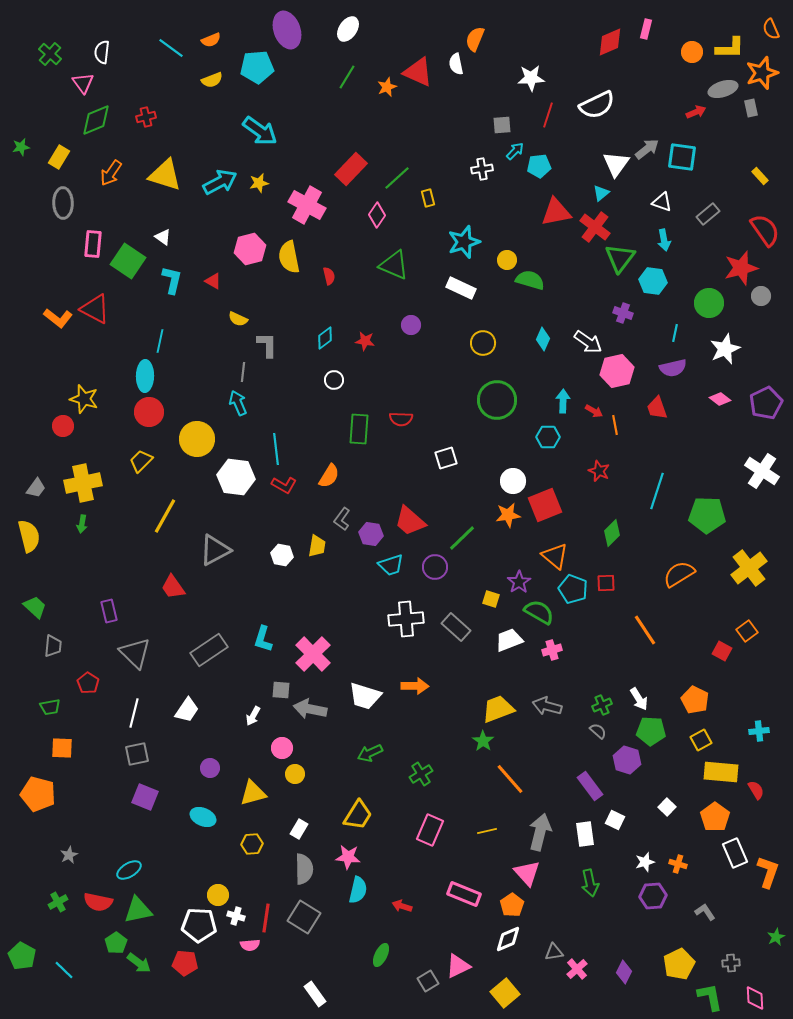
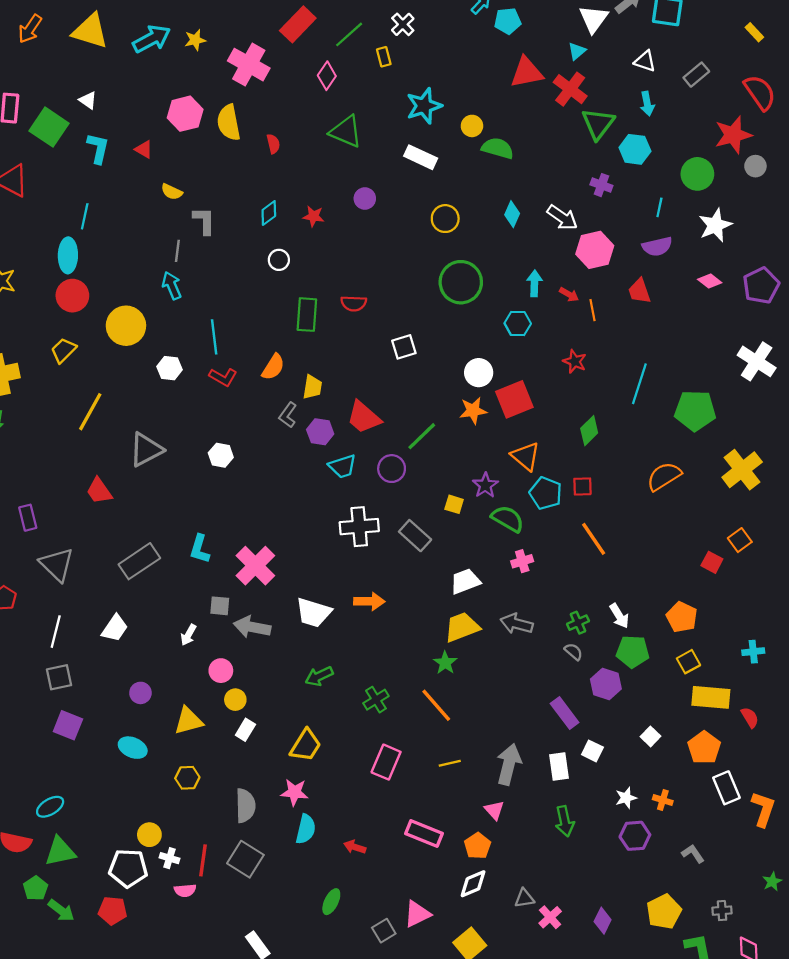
white cross: (482, 169) -> (403, 24), moved, turned -35
white hexagon: (236, 477) -> (169, 368), size x0.6
yellow trapezoid: (317, 546) -> (312, 387), moved
orange line: (645, 630) -> (594, 539), moved
white trapezoid: (509, 640) -> (465, 581), moved
orange line: (510, 779) -> (436, 705), moved
white rectangle: (299, 829) -> (245, 730), moved
pink triangle: (527, 873) -> (494, 810), size x0.7

